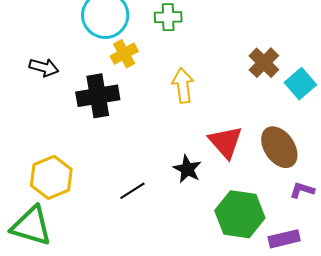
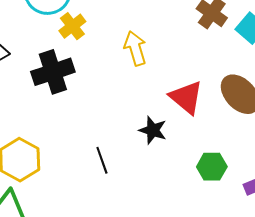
black line: (132, 191) -> (102, 160), turned -68
green hexagon: (240, 214) -> (212, 167), size x0.6

